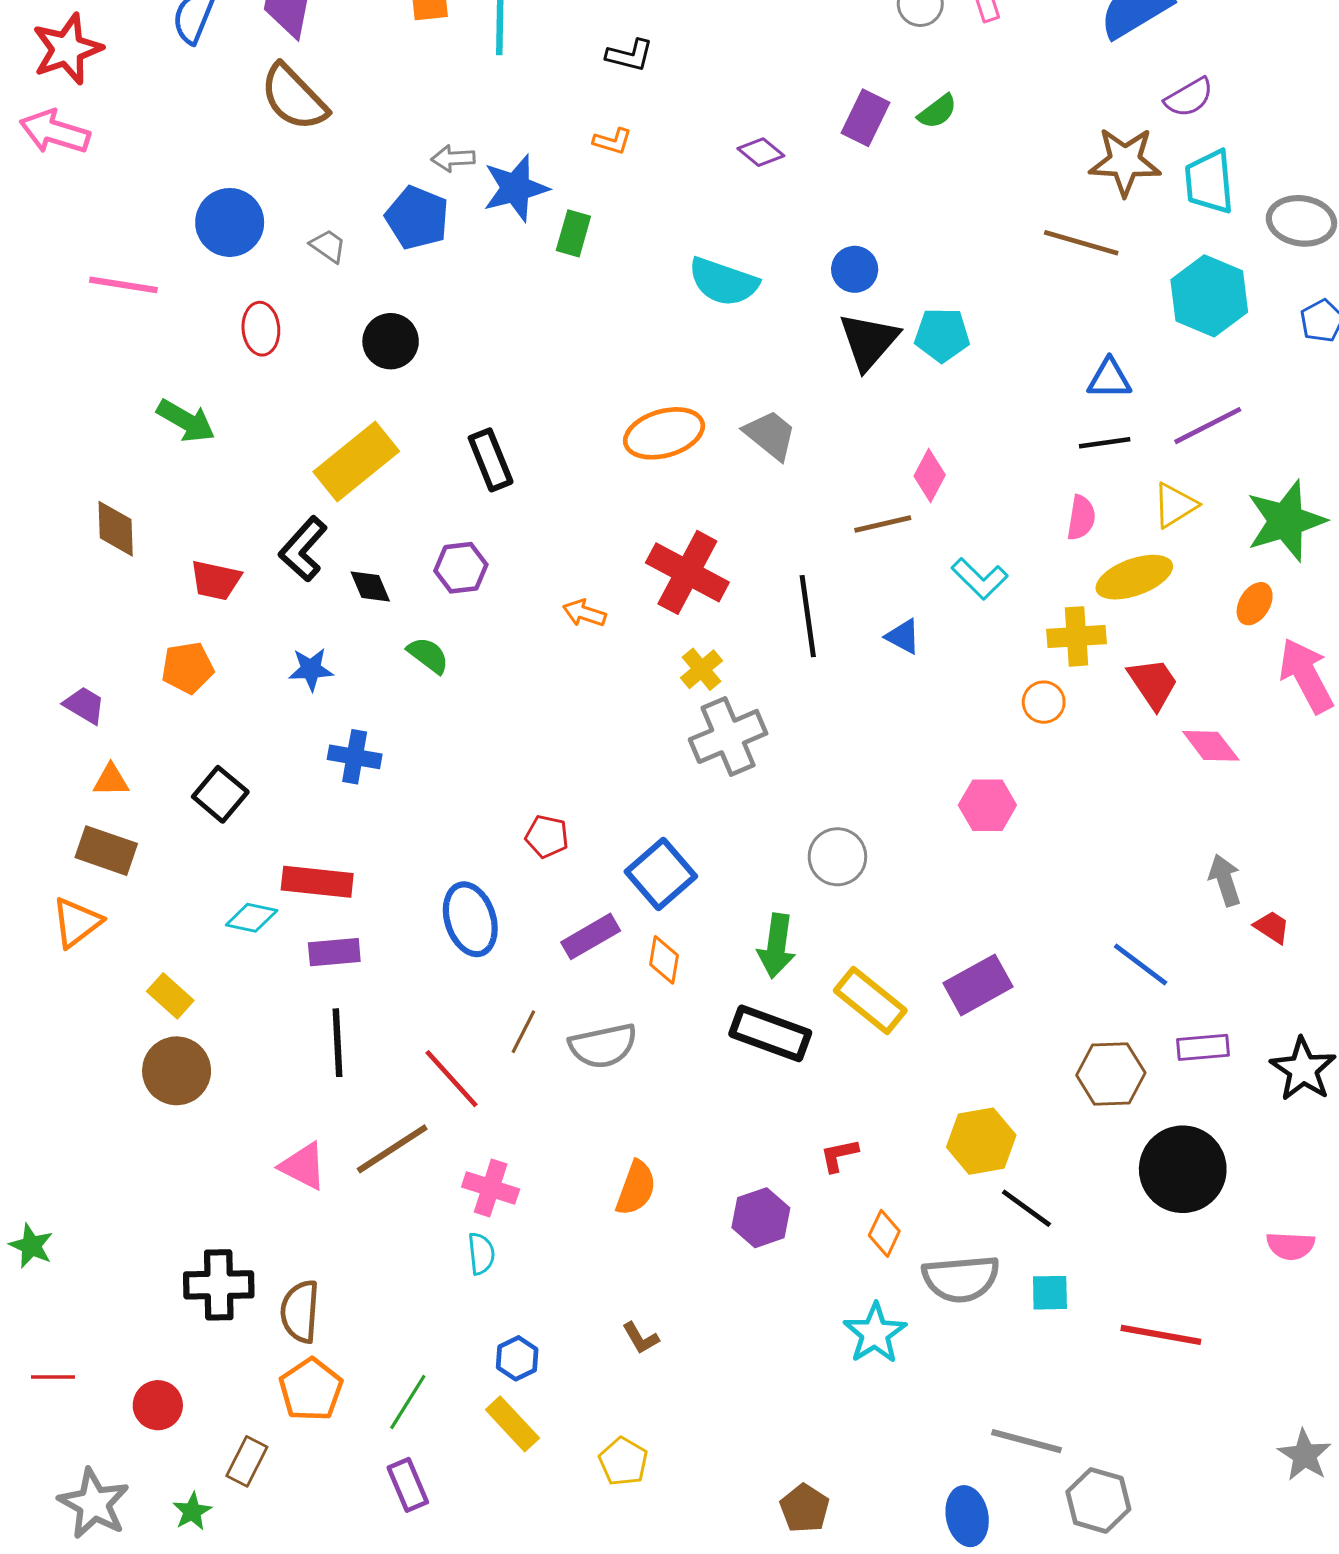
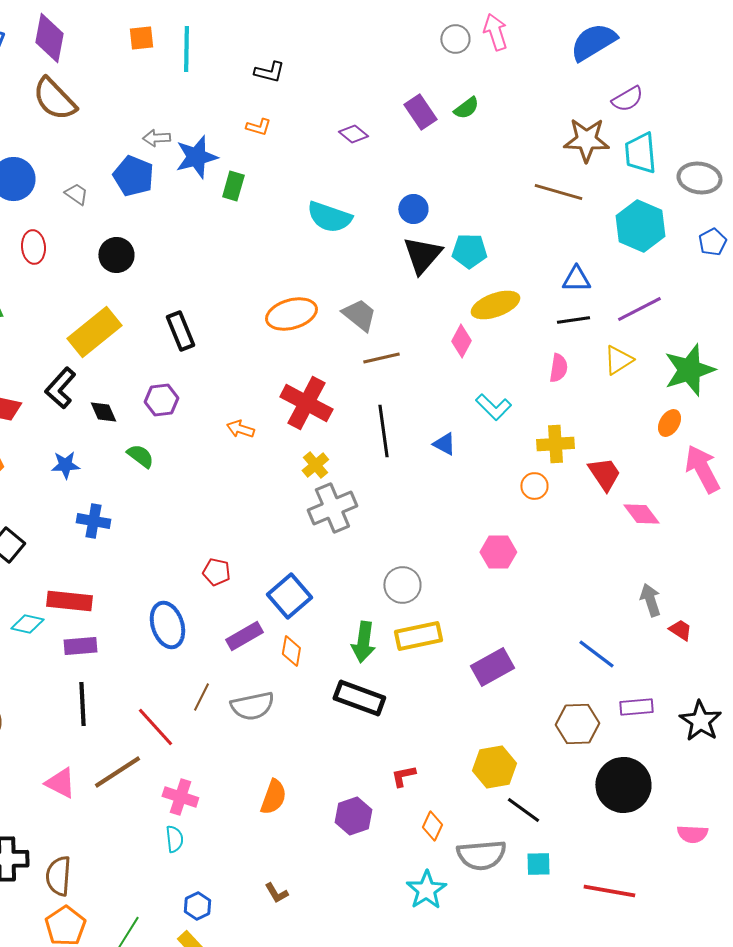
purple rectangle: (866, 118) -> (420, 112), turned -60
brown line: (883, 524) -> (381, 358), moved
yellow ellipse: (1134, 577) -> (495, 305), moved
yellow rectangle: (870, 1001) -> (418, 636), moved, turned -51

